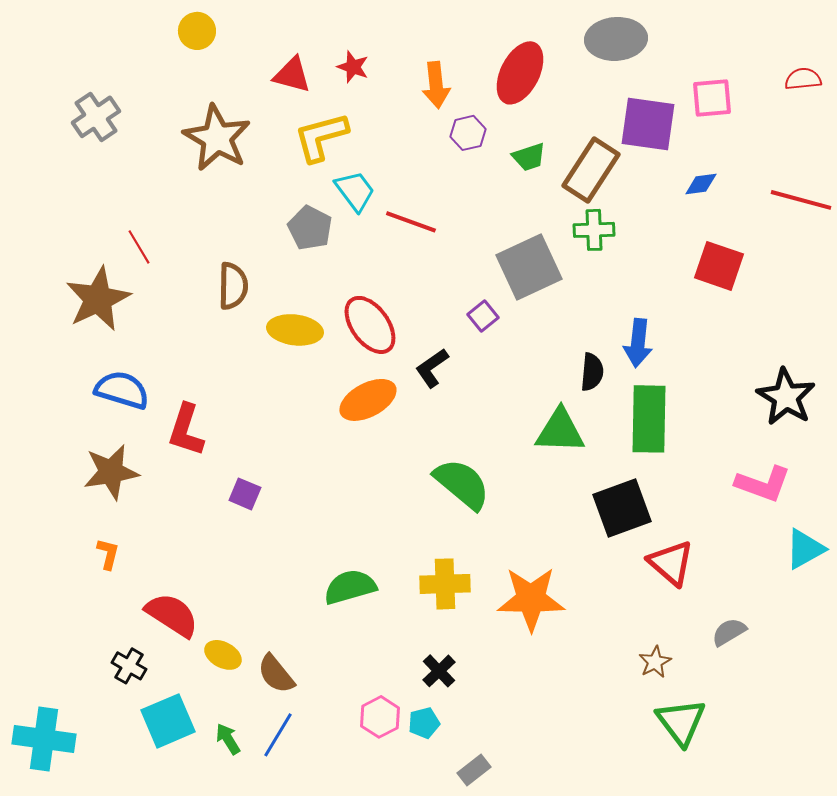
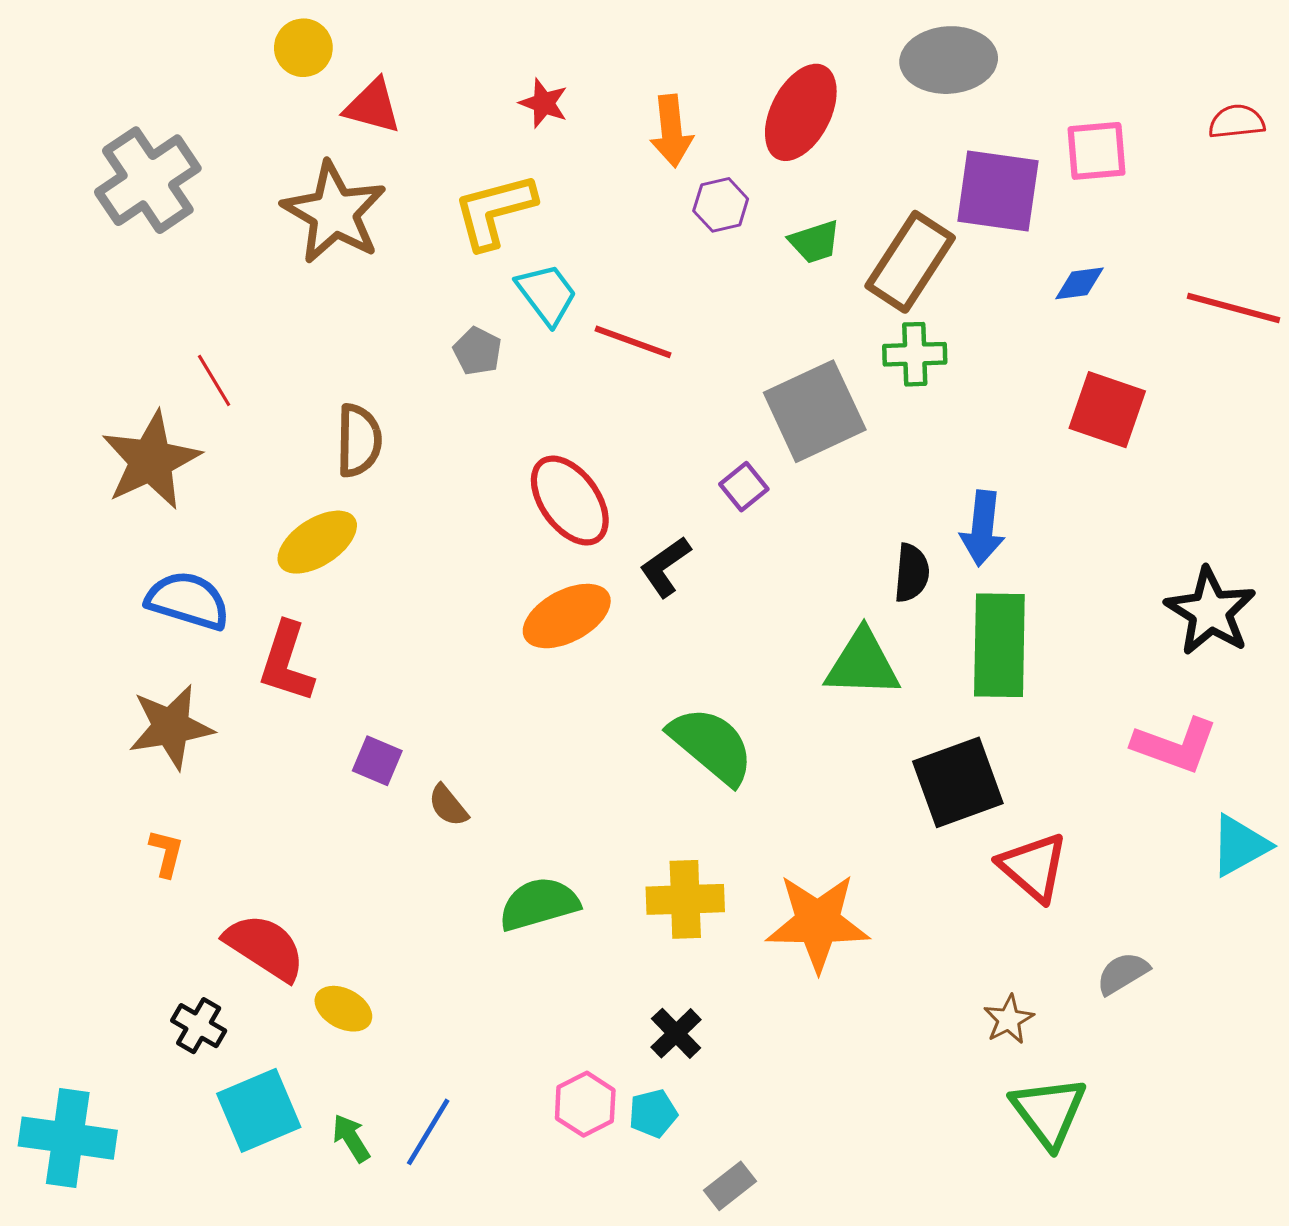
red triangle: (292, 75) -> (373, 106), moved
gray cross: (96, 117) -> (148, 180), size x1.4
gray pentagon: (310, 228) -> (477, 351), size x0.7
yellow ellipse: (295, 330) -> (317, 542), moved, turned -40
brown semicircle: (276, 674) -> (448, 805), moved, size x0.7

